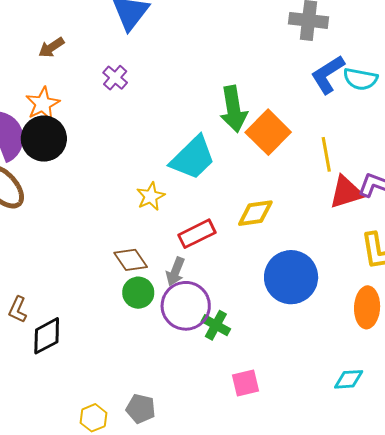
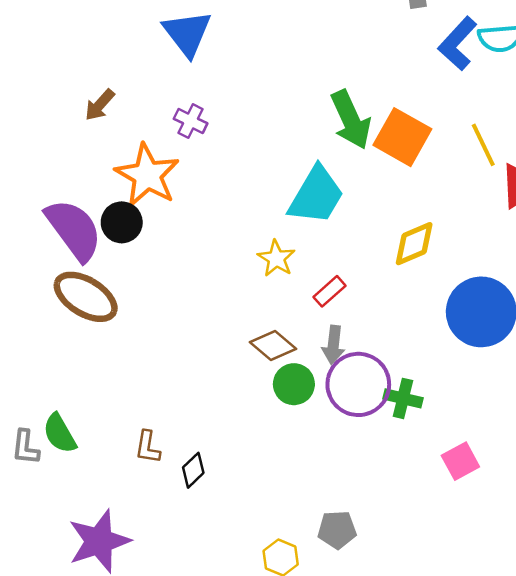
orange star: (43, 104) -> (147, 175), moved, size x1.4
black circle: (44, 139) -> (122, 222), size x0.7
red rectangle: (197, 234) -> (329, 291), moved, size x0.7
black diamond: (47, 336) -> (193, 470), size x0.7

